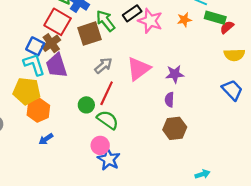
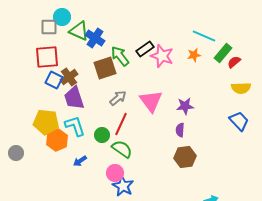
green rectangle: (215, 18) -> (223, 53), turned -66
red square: (58, 22) -> (47, 57), moved, turned -35
cyan L-shape: (34, 64) -> (75, 126), moved
pink triangle: (139, 69) -> (151, 101), turned -30
blue arrow: (46, 139) -> (80, 161), moved

